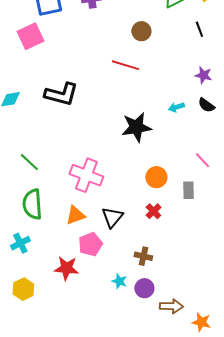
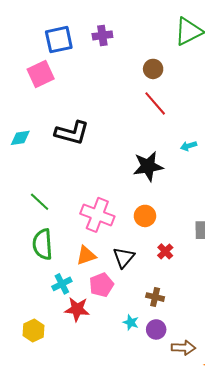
red line: (125, 65) -> (155, 103), moved, turned 32
orange circle: (156, 177) -> (145, 216), moved
cyan cross: (20, 243) -> (62, 284), moved

